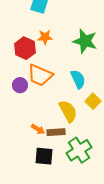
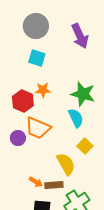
cyan semicircle: (78, 79) -> (76, 118), moved
yellow square: (93, 101) -> (85, 146), moved

